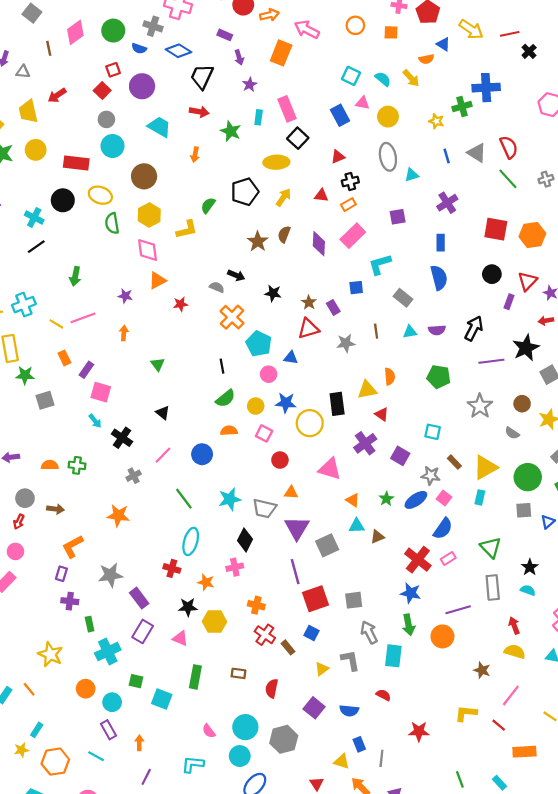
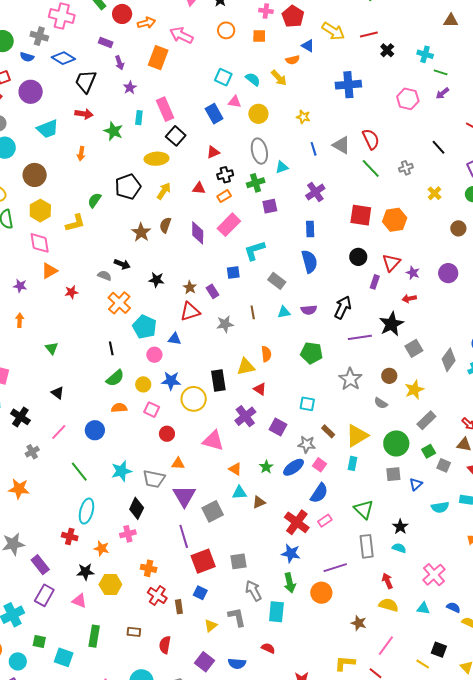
green cross: (462, 106) -> (256, 183), moved
cyan trapezoid: (159, 127) -> (48, 129), turned 130
brown rectangle: (288, 647) -> (179, 607), turned 32

